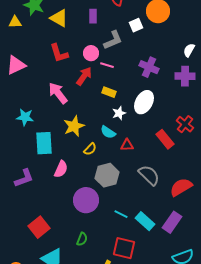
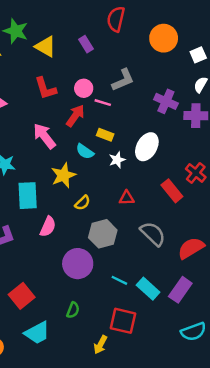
purple rectangle: (93, 16) -> (86, 44), turned -32
white square: (136, 25) -> (198, 55), moved
gray L-shape: (113, 40) -> (123, 80), moved
purple cross: (149, 67) -> (166, 101), moved
cyan semicircle: (108, 132) -> (85, 151), moved

